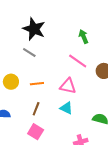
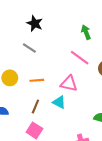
black star: (34, 29) -> (35, 23), size x0.7
cyan triangle: (66, 108) -> (59, 102), moved

